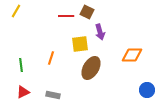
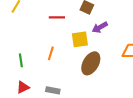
red line: (66, 16) -> (57, 17), moved
purple arrow: (100, 32) -> (100, 27), turned 77

